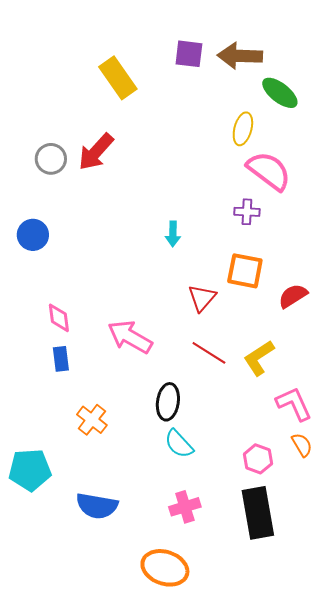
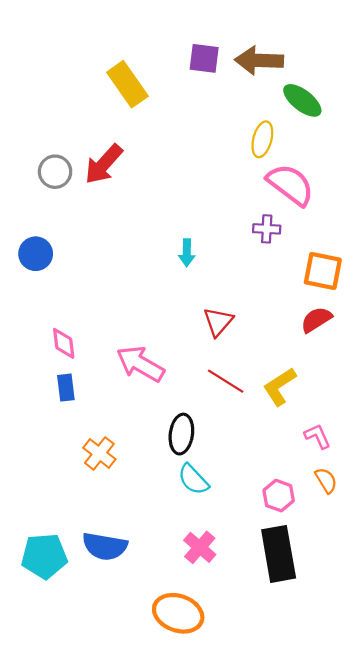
orange square: (245, 271) -> (323, 271), moved
pink L-shape: (294, 404) -> (317, 436), size x0.7
cyan pentagon: (30, 470) -> (44, 556), moved
pink cross: (185, 507) -> (200, 547), turned -32

